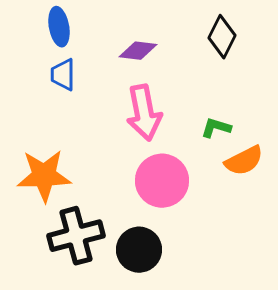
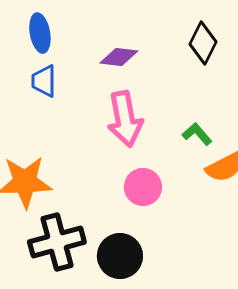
green L-shape: (216, 128) -> (197, 134), turned 32
pink circle: (162, 181) -> (143, 187), size x0.7

